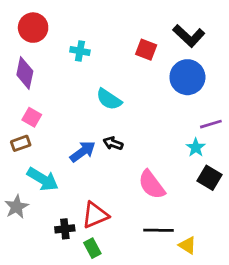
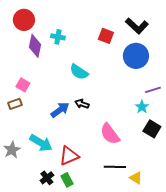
purple diamond: (25, 73) -> (35, 46), moved
cyan arrow: (43, 179) -> (41, 143), moved
black cross: (65, 229) -> (47, 178), moved, turned -32

